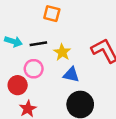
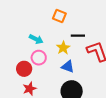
cyan arrow: (13, 42) -> (36, 39), moved
black line: (38, 44) -> (78, 36), moved

